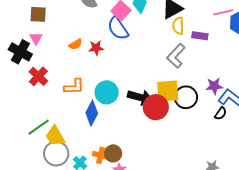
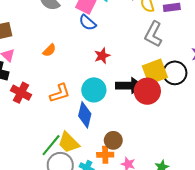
blue semicircle: (118, 28) -> (88, 23), size x0.7
red star: (96, 48) -> (102, 56), moved
green line: (39, 127) -> (51, 145), moved
yellow trapezoid: (55, 136) -> (69, 143), moved
brown circle: (113, 153) -> (113, 140), moved

